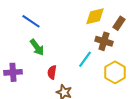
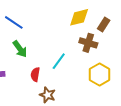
cyan line: (85, 59) -> (59, 61), moved

